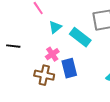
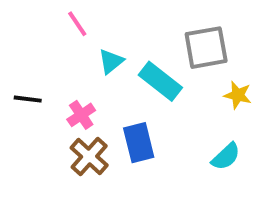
pink cross: (52, 54) -> (81, 115), moved
brown cross: (44, 75) -> (89, 156), turned 30

